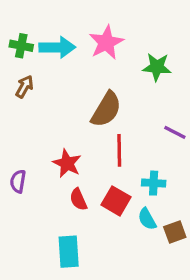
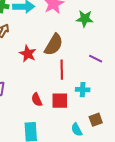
red star: (67, 163) -> (28, 54), moved
red square: (116, 201) -> (60, 101), turned -30
cyan semicircle: (147, 219) -> (77, 130), moved

